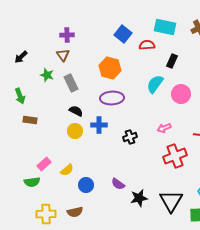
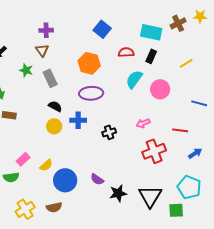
cyan rectangle: (165, 27) -> (151, 32), moved
red semicircle: (147, 45) -> (126, 52), moved
blue circle: (86, 185) -> (65, 180), size x1.5
yellow cross: (46, 214) -> (25, 209), turned -30

